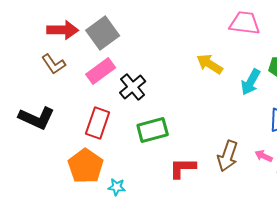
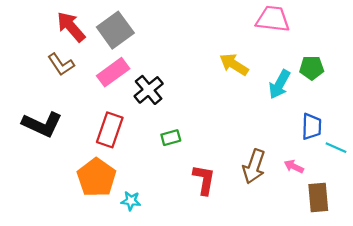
red arrow: (63, 30) -> (71, 27), turned -132
green rectangle: (153, 130) -> (171, 138), size x0.6
red L-shape: (183, 168) -> (204, 180), turned 100

